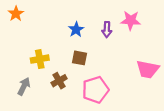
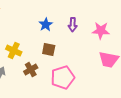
pink star: (131, 20) -> (101, 31), moved
yellow cross: (40, 59) -> (14, 51), turned 35

